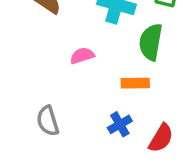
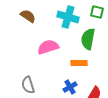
pink semicircle: (82, 56) -> (48, 47), size x1.5

